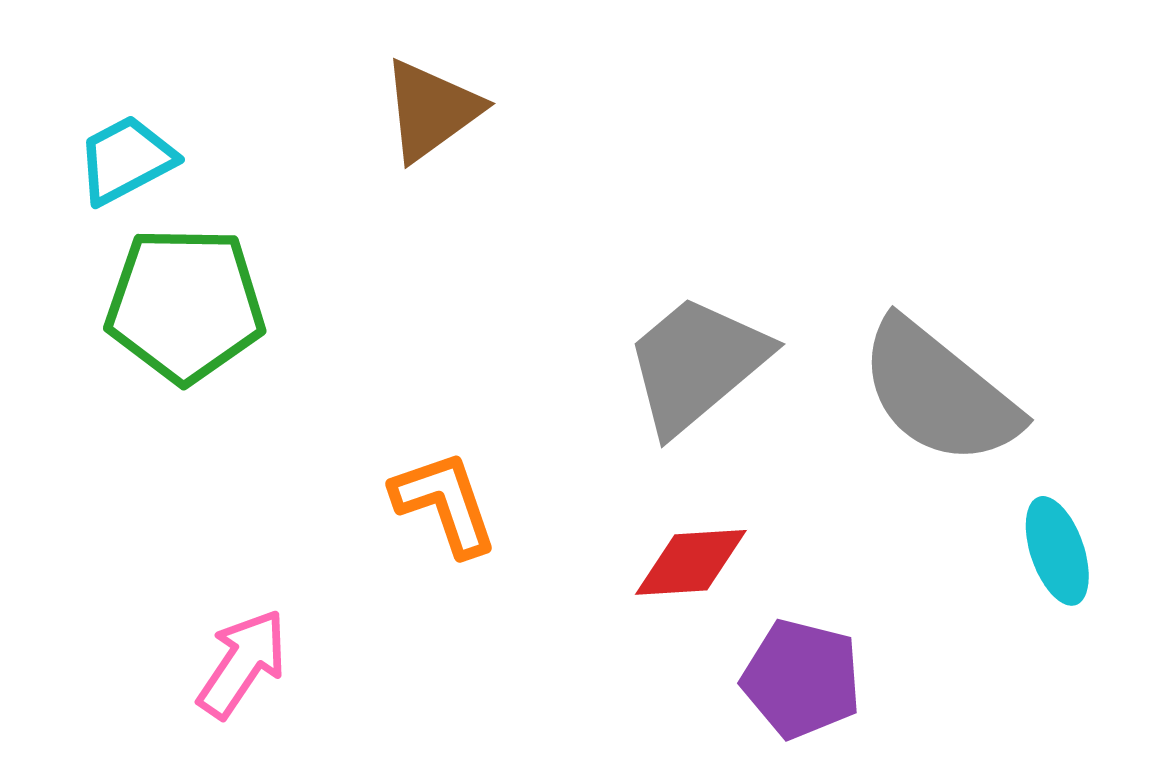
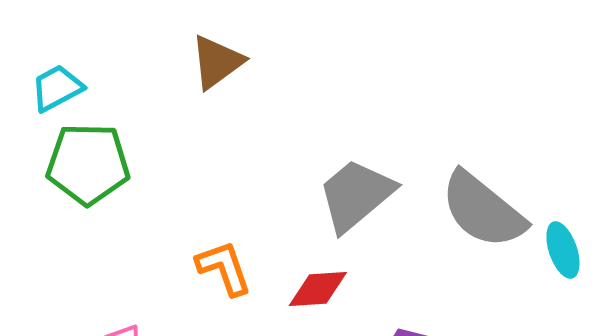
cyan ellipse: (1057, 551) -> (563, 250), moved
red diamond: (691, 562) -> (318, 289), moved

